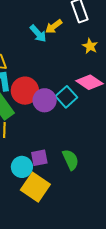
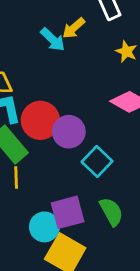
cyan square: (66, 97) -> (97, 162), moved
purple square: (39, 158) -> (68, 212), size x1.4

